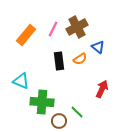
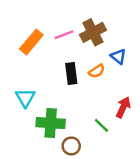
pink line: (53, 29) -> (64, 35), turned 42
cyan triangle: (21, 81) -> (25, 98), turned 36
green line: (77, 112) -> (101, 125), moved

